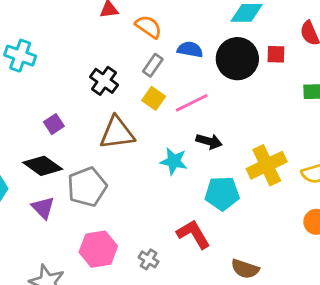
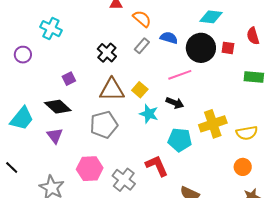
yellow square: (154, 98) -> (140, 90), moved
pink line: (192, 103) -> (180, 75), moved
gray pentagon: (87, 187) -> (104, 125), moved
gray cross: (149, 259) -> (124, 180), size x1.6

